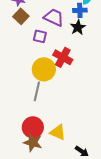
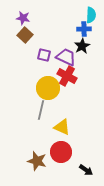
purple trapezoid: (54, 17) -> (66, 57), moved
red circle: (33, 127) -> (61, 152), moved
yellow triangle: (58, 132) -> (62, 127), moved

